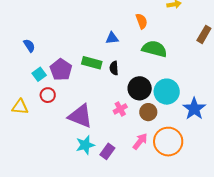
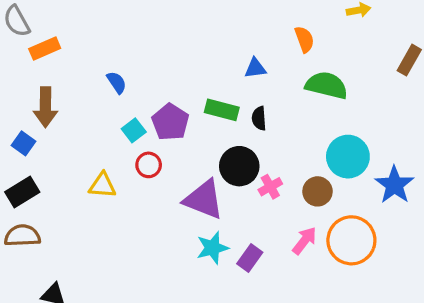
black circle: (140, 88) -> (239, 166), moved

